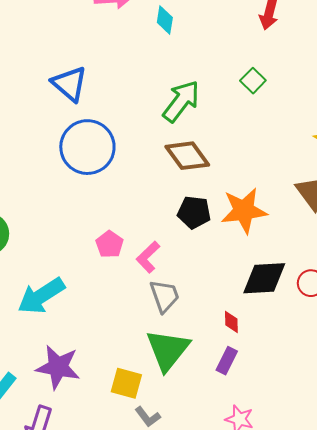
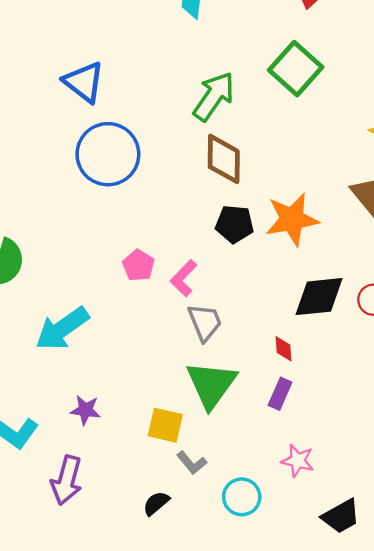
green square: (253, 81) -> (296, 69), size x1.8
brown diamond: (187, 156) -> (224, 159), turned 39
purple star: (58, 367) -> (85, 410), size x0.6

